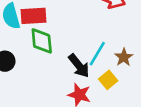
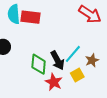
green diamond: (42, 41) -> (39, 64), moved

